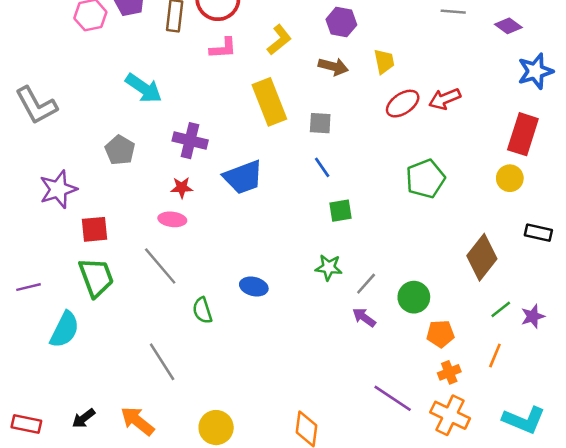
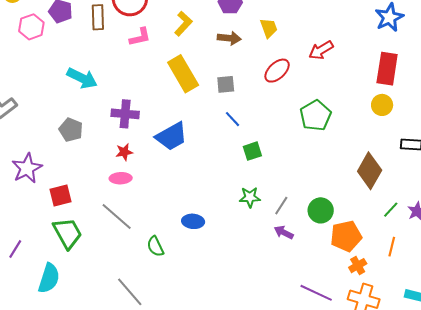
red ellipse: (403, 104) -> (277, 71), moved
purple line: (28, 287) -> (15, 249), turned -36
orange pentagon: (440, 334) -> (346, 236), size x1.4

